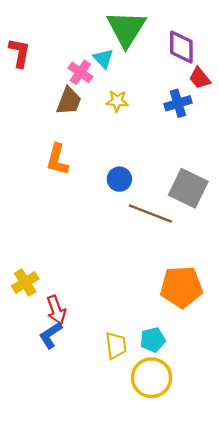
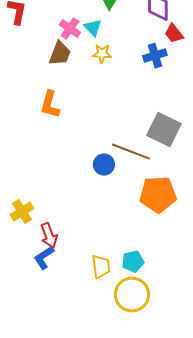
cyan triangle: (103, 59) -> (93, 28), moved
blue circle: (119, 179) -> (104, 165), moved
orange pentagon: (181, 287) -> (158, 195), moved

